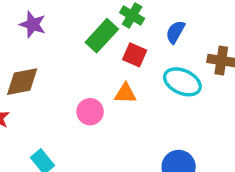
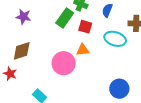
pink circle: (90, 112) -> (64, 63), size x1.5

